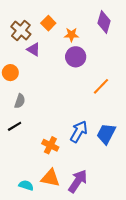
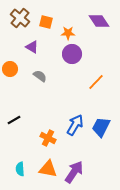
purple diamond: (104, 22) -> (99, 21), turned -50
orange square: (48, 23) -> (46, 22), turned -32
brown cross: (21, 30) -> (20, 18), moved
gray semicircle: (20, 101) -> (40, 76), moved, turned -72
cyan semicircle: (26, 185) -> (20, 169), moved, turned -112

